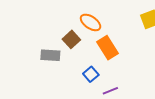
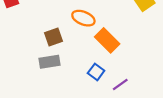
brown square: (71, 39) -> (53, 37), moved, turned 36

